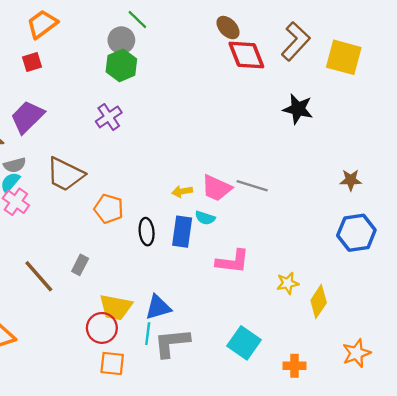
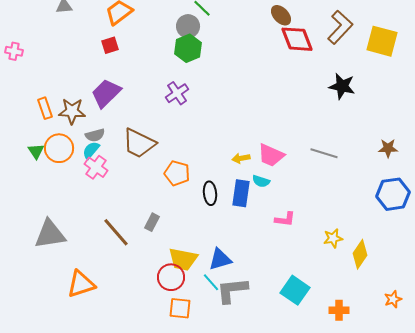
gray line: (252, 186) -> (324, 153), moved
pink L-shape: (233, 261) -> (285, 219), size x0.7
cyan line: (148, 334) -> (211, 282), turned -48
orange star: (356, 353) -> (393, 299), size x0.7

